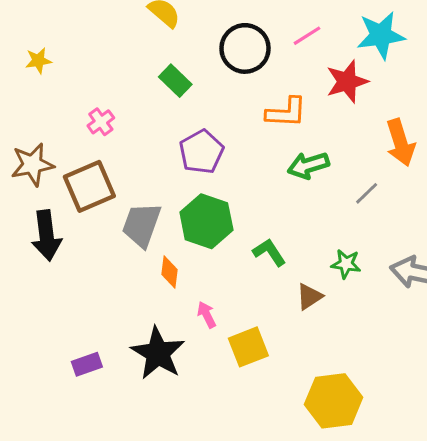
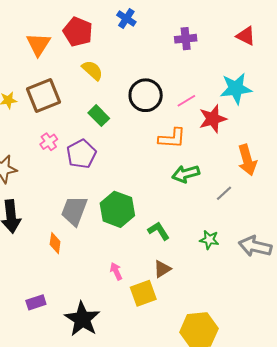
pink line: (307, 36) -> (186, 101), moved
purple pentagon: (201, 152) -> (81, 154), moved
brown square: (89, 186) -> (43, 96), moved
orange diamond: (170, 272) -> (55, 243), moved
brown triangle: (309, 297) -> (162, 269), moved
black star: (158, 353) -> (82, 319), moved

